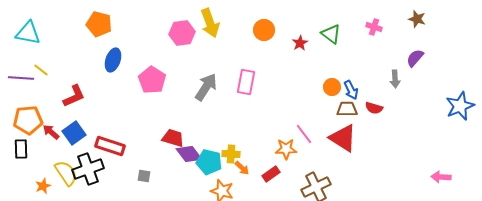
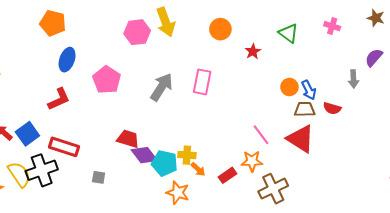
red star: (300, 43) -> (253, 51), moved
red L-shape: (74, 96) -> (59, 99), moved
orange star: (286, 149) -> (252, 161), moved

